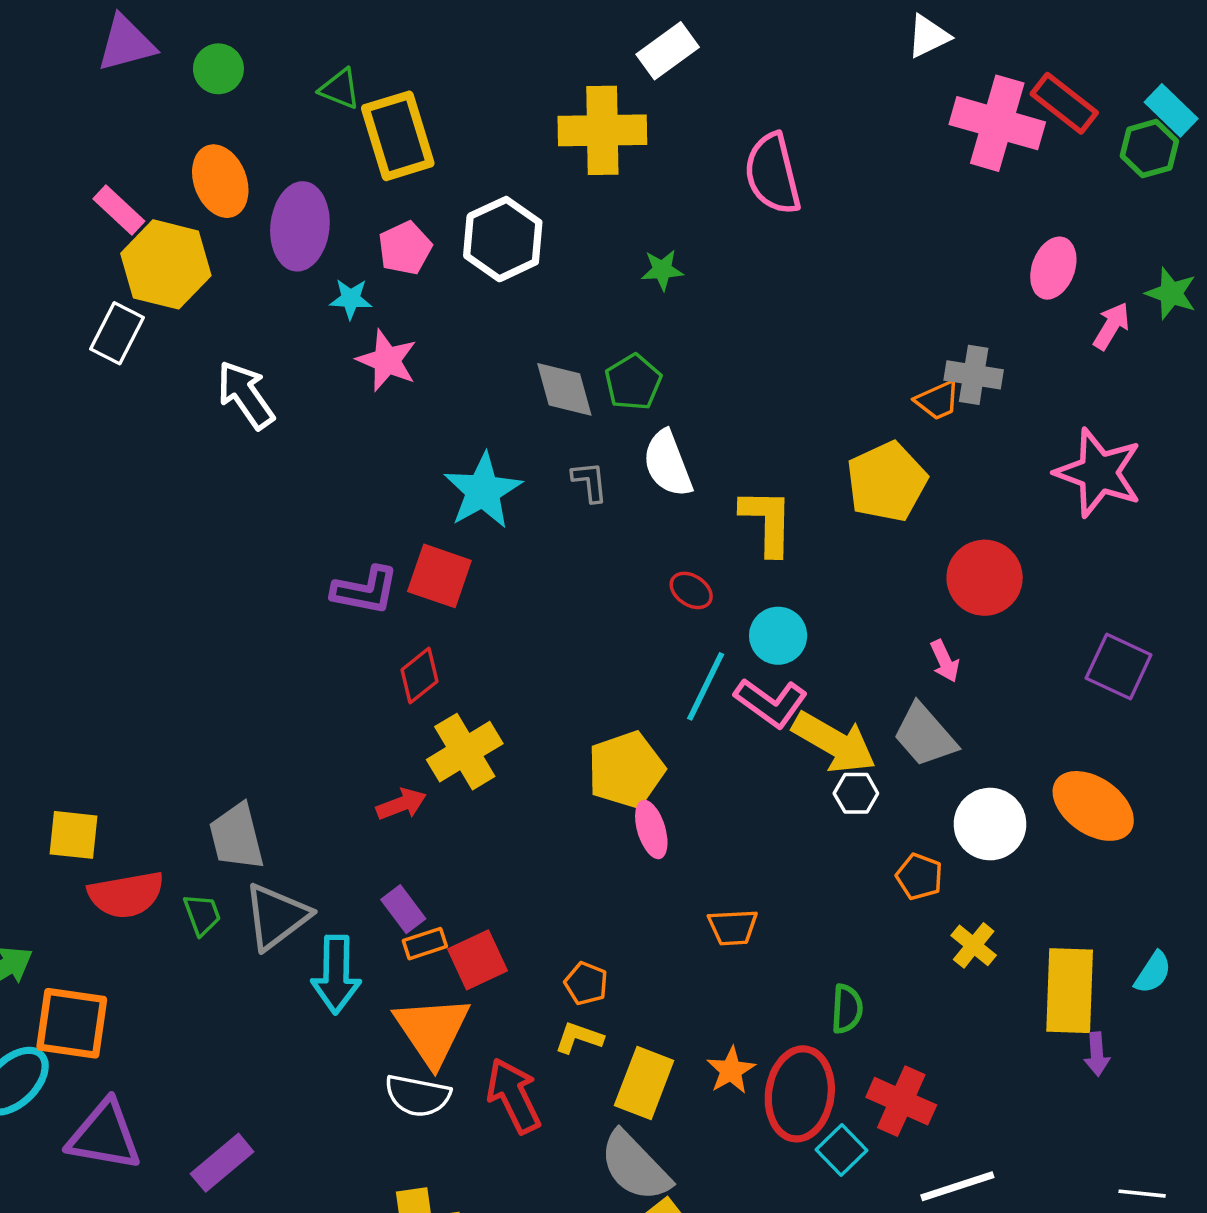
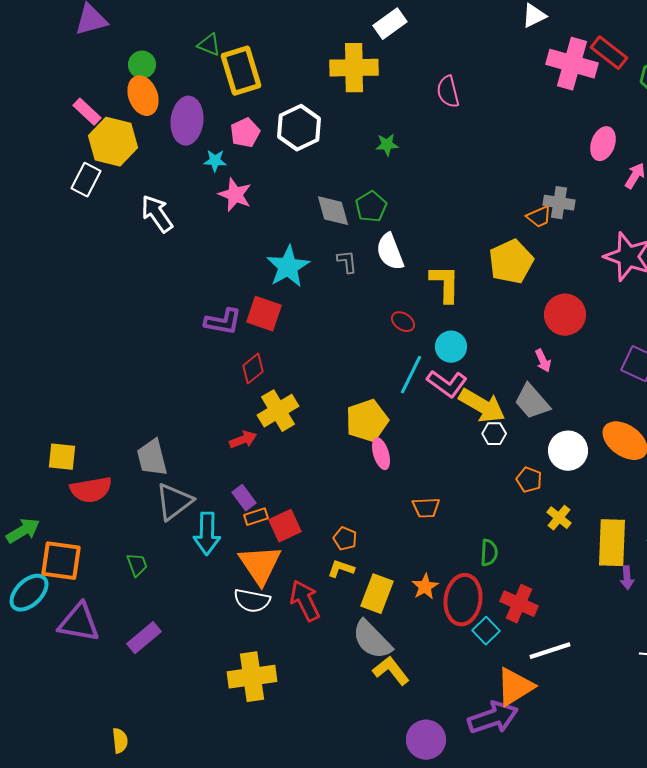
green circle: (218, 69) -> (142, 65), moved
pink semicircle: (773, 174) -> (448, 92), size x0.7
green trapezoid: (202, 915) -> (137, 565), moved

